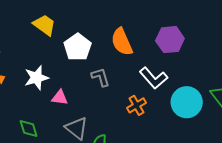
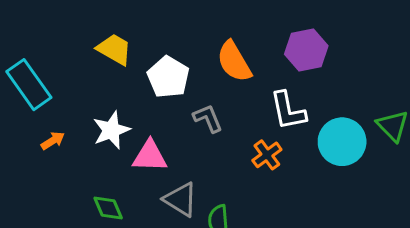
white L-shape: (154, 78) -> (288, 111), turned 36
pink triangle: (60, 98) -> (150, 156), size x1.4

